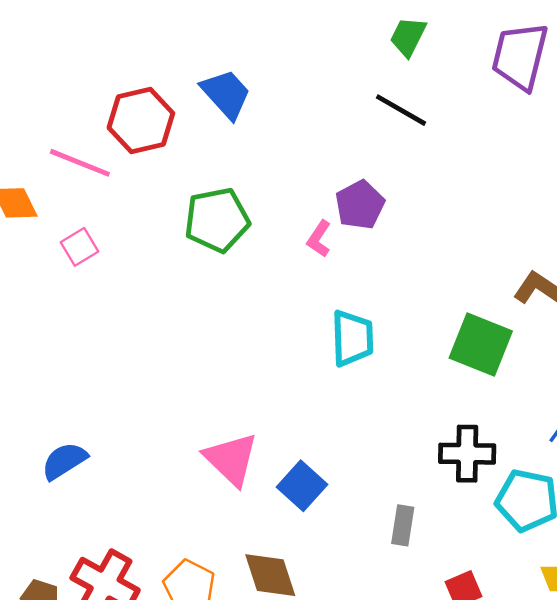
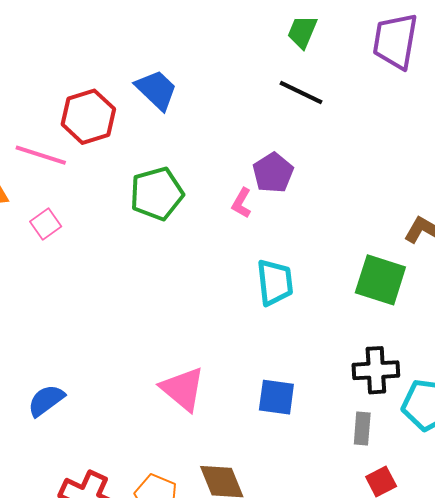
blue square: (302, 486) -> (276, 397), moved, turned -30
gray rectangle: (403, 525) -> (362, 428), moved

